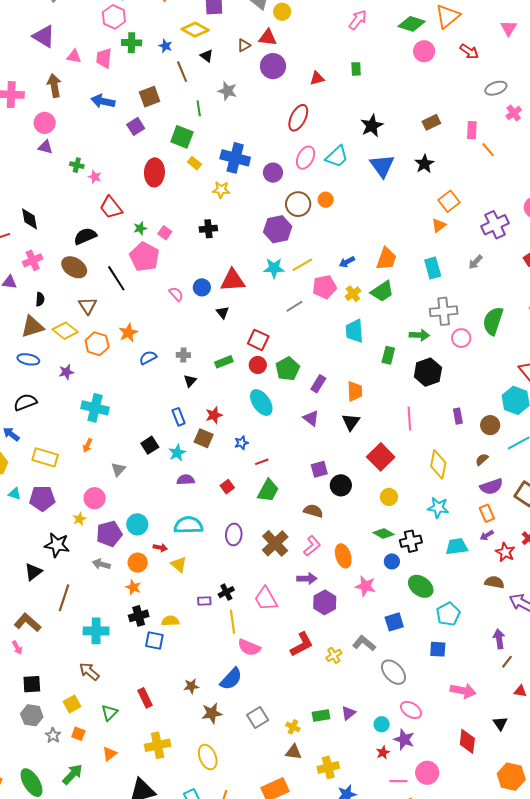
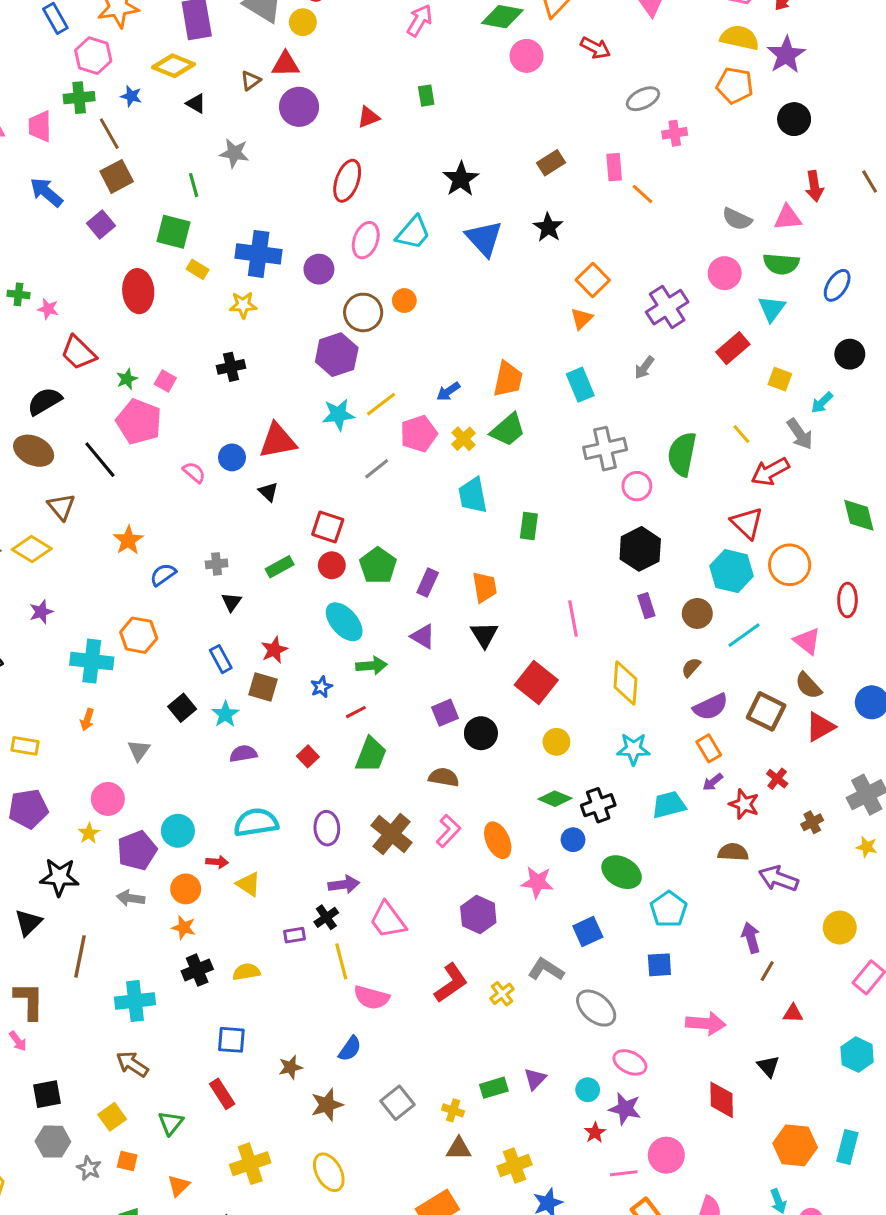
pink hexagon: (114, 17) -> (93, 56), moved
brown line: (182, 72) -> (109, 134), moved
blue arrow: (103, 101) -> (46, 192), turned 35
pink cross: (514, 113) -> (675, 133), turned 35
green arrow: (419, 335) -> (371, 666), moved
orange hexagon: (97, 344) -> (139, 635), moved
black hexagon: (428, 372) -> (640, 549), moved
yellow rectangle: (45, 457) -> (25, 746), size x0.7
purple arrow: (307, 579) -> (344, 885), moved
brown L-shape: (28, 622) -> (29, 1001), turned 56
blue square: (154, 640) -> (231, 1040), moved
blue semicircle: (231, 679) -> (350, 1049), size x0.7

